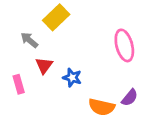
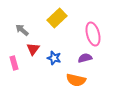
yellow rectangle: (56, 17) -> (57, 18), moved
purple semicircle: (130, 98) -> (85, 58), moved, turned -144

